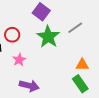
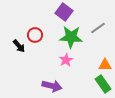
green star: (48, 37) -> (71, 37), turned -30
pink star: (19, 60) -> (66, 60), moved

